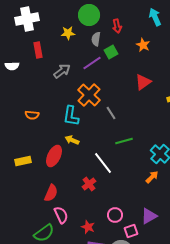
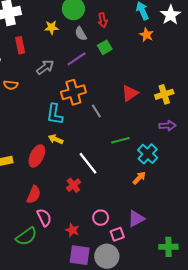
gray semicircle: (96, 39) -> (81, 34), turned -40
orange star: (143, 45) -> (147, 35), moved
green square: (111, 52) -> (105, 47), moved
red triangle: (143, 82) -> (130, 93), moved
orange cross: (89, 95) -> (73, 92), turned 30
orange semicircle: (32, 115) -> (11, 85), moved
green line: (124, 141) -> (120, 140), moved

